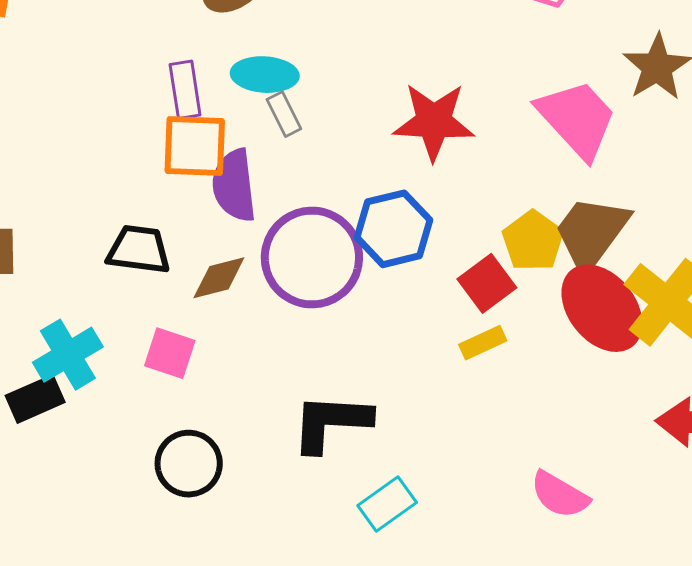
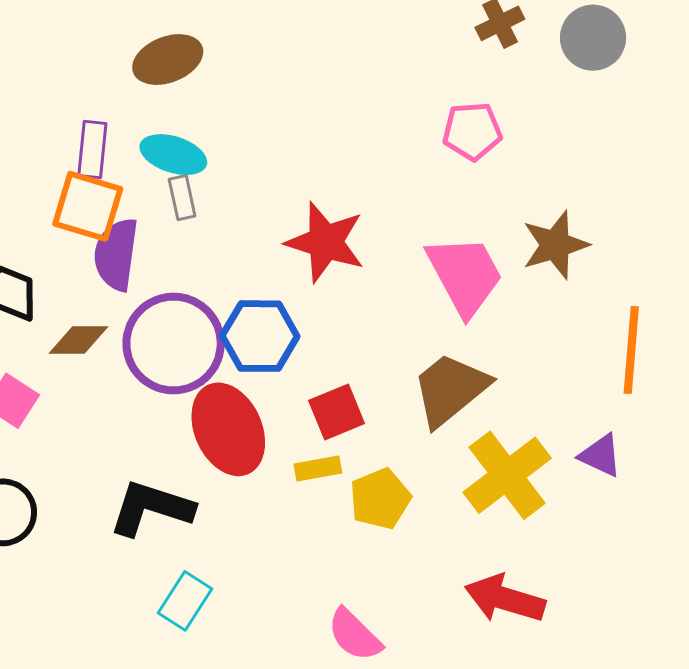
yellow pentagon: (533, 241) -> (380, 499), moved
red ellipse: (602, 308) -> (228, 429), moved
cyan rectangle: (387, 504) -> (185, 601), turned -36

